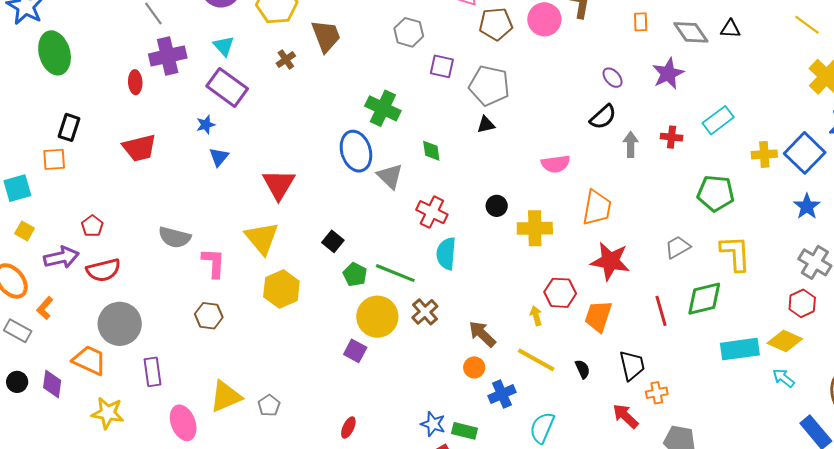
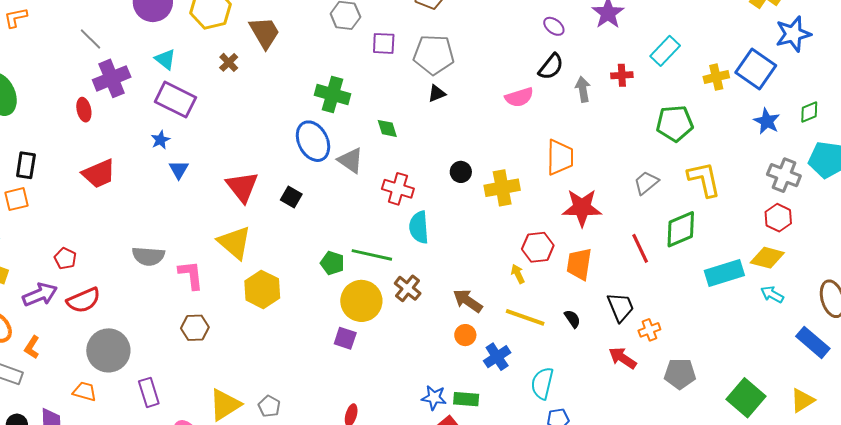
pink semicircle: (556, 164) -> (519, 97), moved
black square: (333, 241) -> (291, 197), moved
orange trapezoid: (89, 360) -> (85, 391), size x0.7

